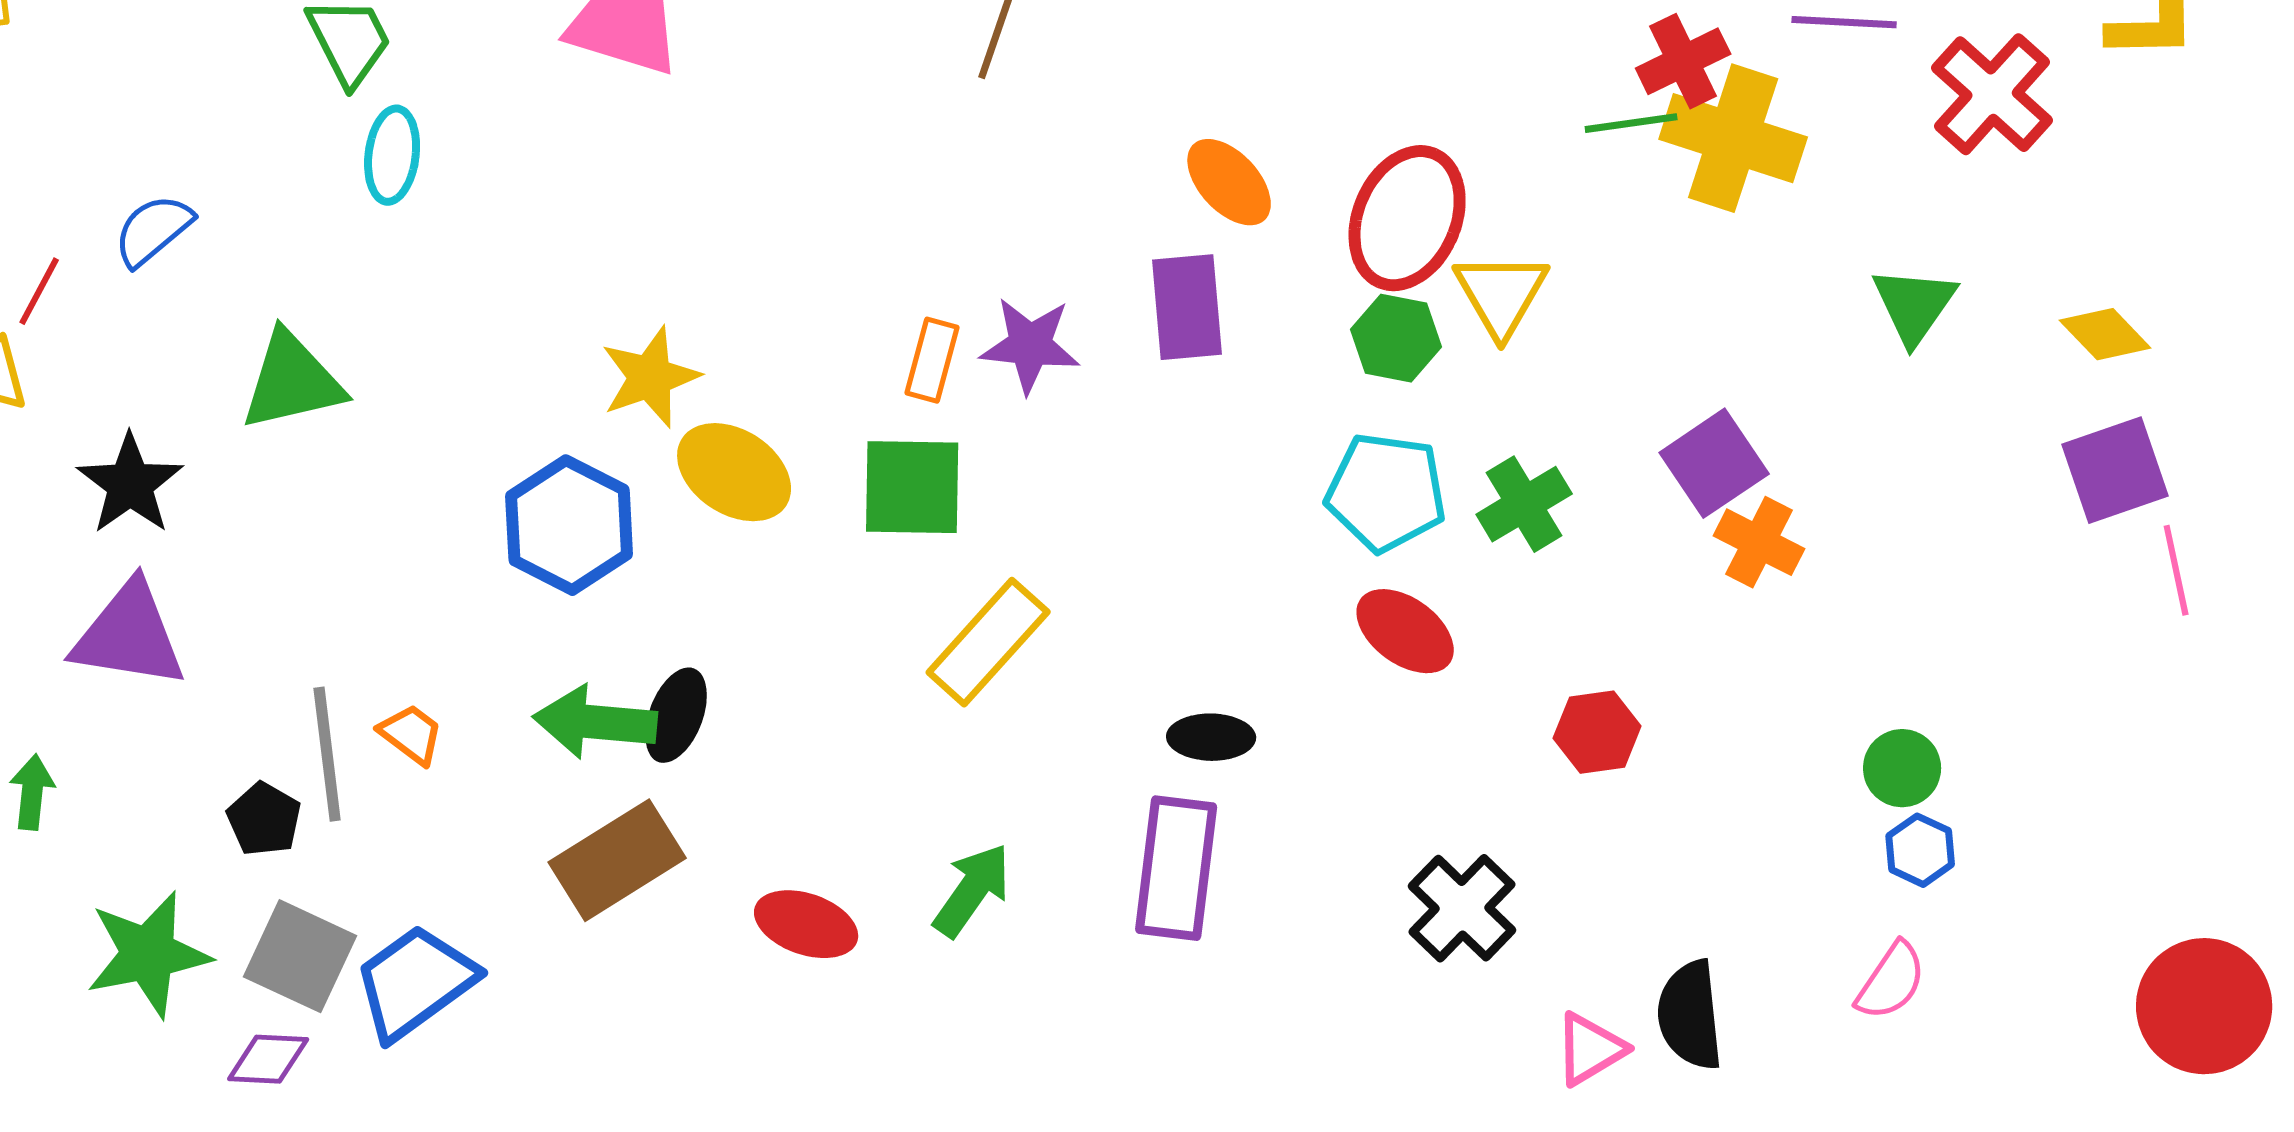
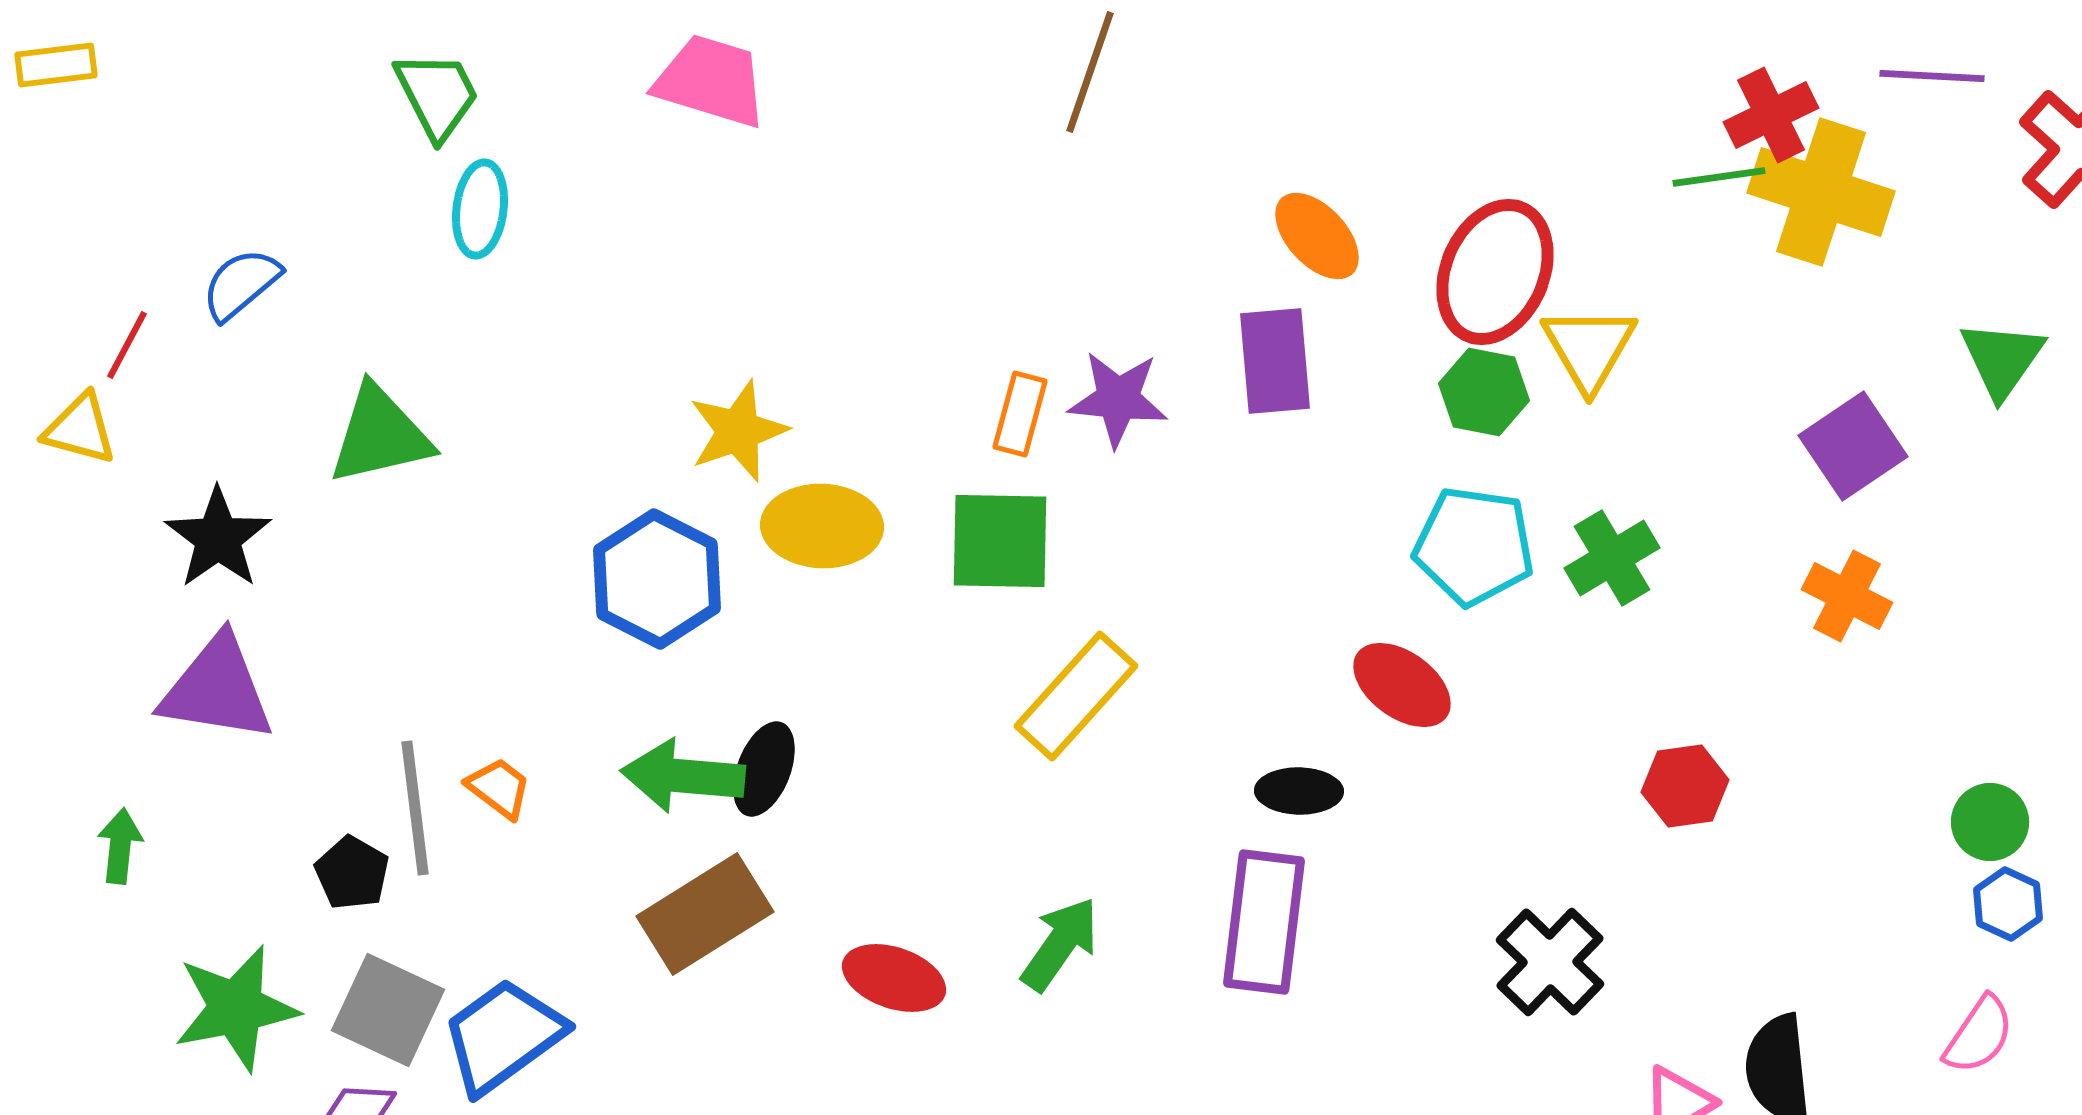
purple square: (1714, 463) -> (1853, 446), moved
yellow ellipse: (734, 472) -> (822, 526), turned -31
red ellipse: (1405, 631) -> (1402, 685), moved

